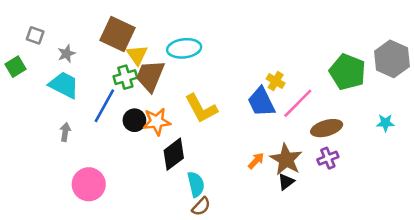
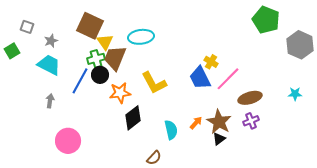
green pentagon: (347, 72) -> (266, 20), moved
black circle: (134, 120) -> (100, 75), moved
cyan semicircle: (196, 184) -> (171, 130), moved

